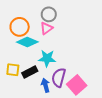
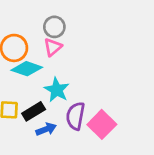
cyan star: (47, 58) -> (57, 90), turned 30
blue arrow: (46, 85) -> (46, 129), moved, turned 88

